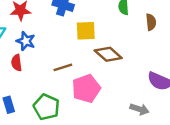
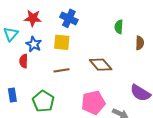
yellow square: (86, 31) -> (62, 42), moved
pink pentagon: (86, 88) -> (93, 103), moved

